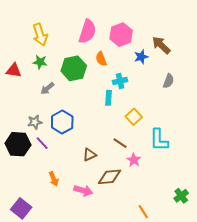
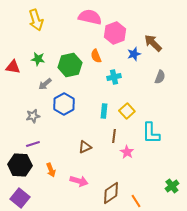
pink semicircle: (87, 31) -> (90, 17), moved, turned -95
yellow arrow: (40, 35) -> (36, 20), moved
cyan rectangle: (108, 98) -> (104, 111), moved
blue hexagon: (62, 122) -> (64, 104), moved
purple line: (42, 143) -> (33, 144), moved, turned -64
brown line: (120, 143) -> (114, 136), turned 64
black hexagon: (18, 144) -> (20, 165), moved
brown diamond: (110, 177) -> (111, 193), moved, turned -30

